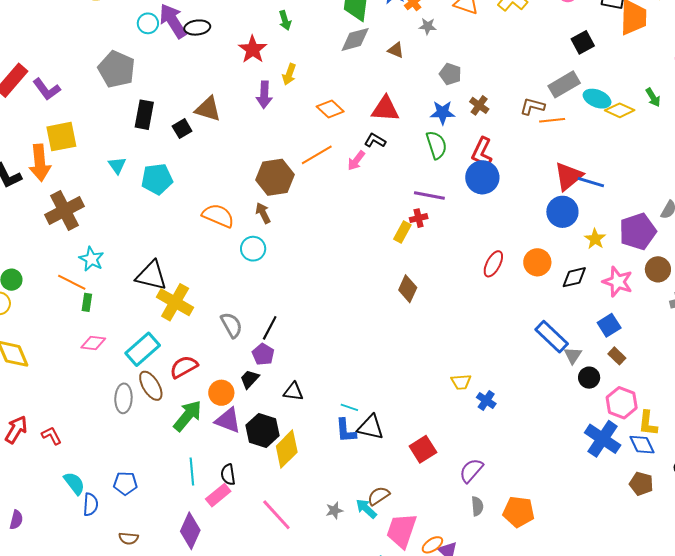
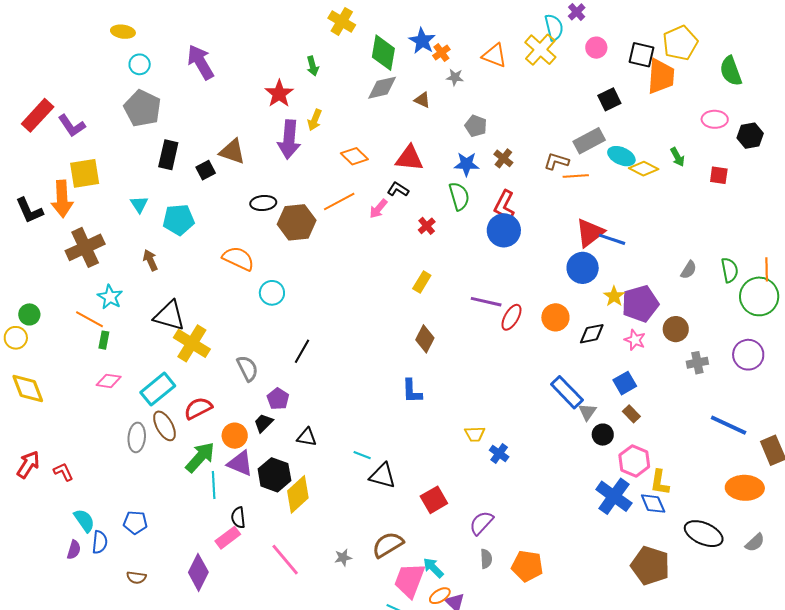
cyan circle: (148, 23) -> (140, 64), moved
black ellipse: (197, 28) -> (263, 203), moved
purple arrow: (264, 95) -> (289, 139), size x1.4
purple line: (429, 195) -> (486, 302), moved
brown arrow: (263, 213) -> (150, 260), moved
red cross: (419, 218) -> (427, 226), moved, turned -30
purple pentagon: (638, 231) -> (640, 304), moved
pink star: (618, 282) -> (635, 340), size x0.7
black line: (270, 328) -> (302, 351), moved
blue L-shape: (346, 431) -> (412, 391), moved
cyan line: (192, 472) -> (214, 485), moved
brown pentagon: (641, 484) -> (650, 566), moved, size x1.6
brown semicircle: (379, 496) -> (388, 545), size x1.4
cyan arrow: (366, 509) -> (433, 568), moved
purple semicircle: (16, 520) -> (74, 550), moved

